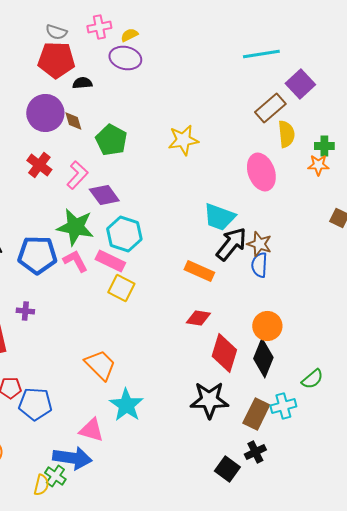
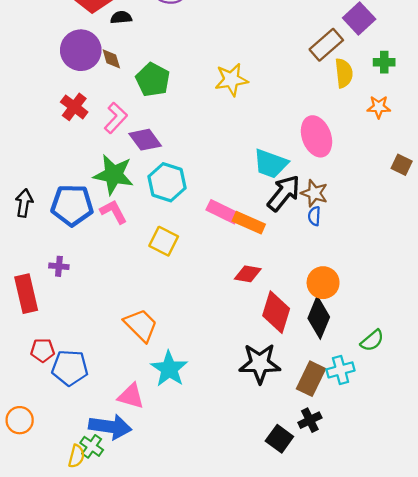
green cross: (324, 146) -> (384, 62), moved
pink ellipse: (261, 172) -> (317, 136), moved
pink rectangle: (110, 261) -> (223, 212), moved
blue semicircle: (259, 265) -> (314, 216), size x0.7

